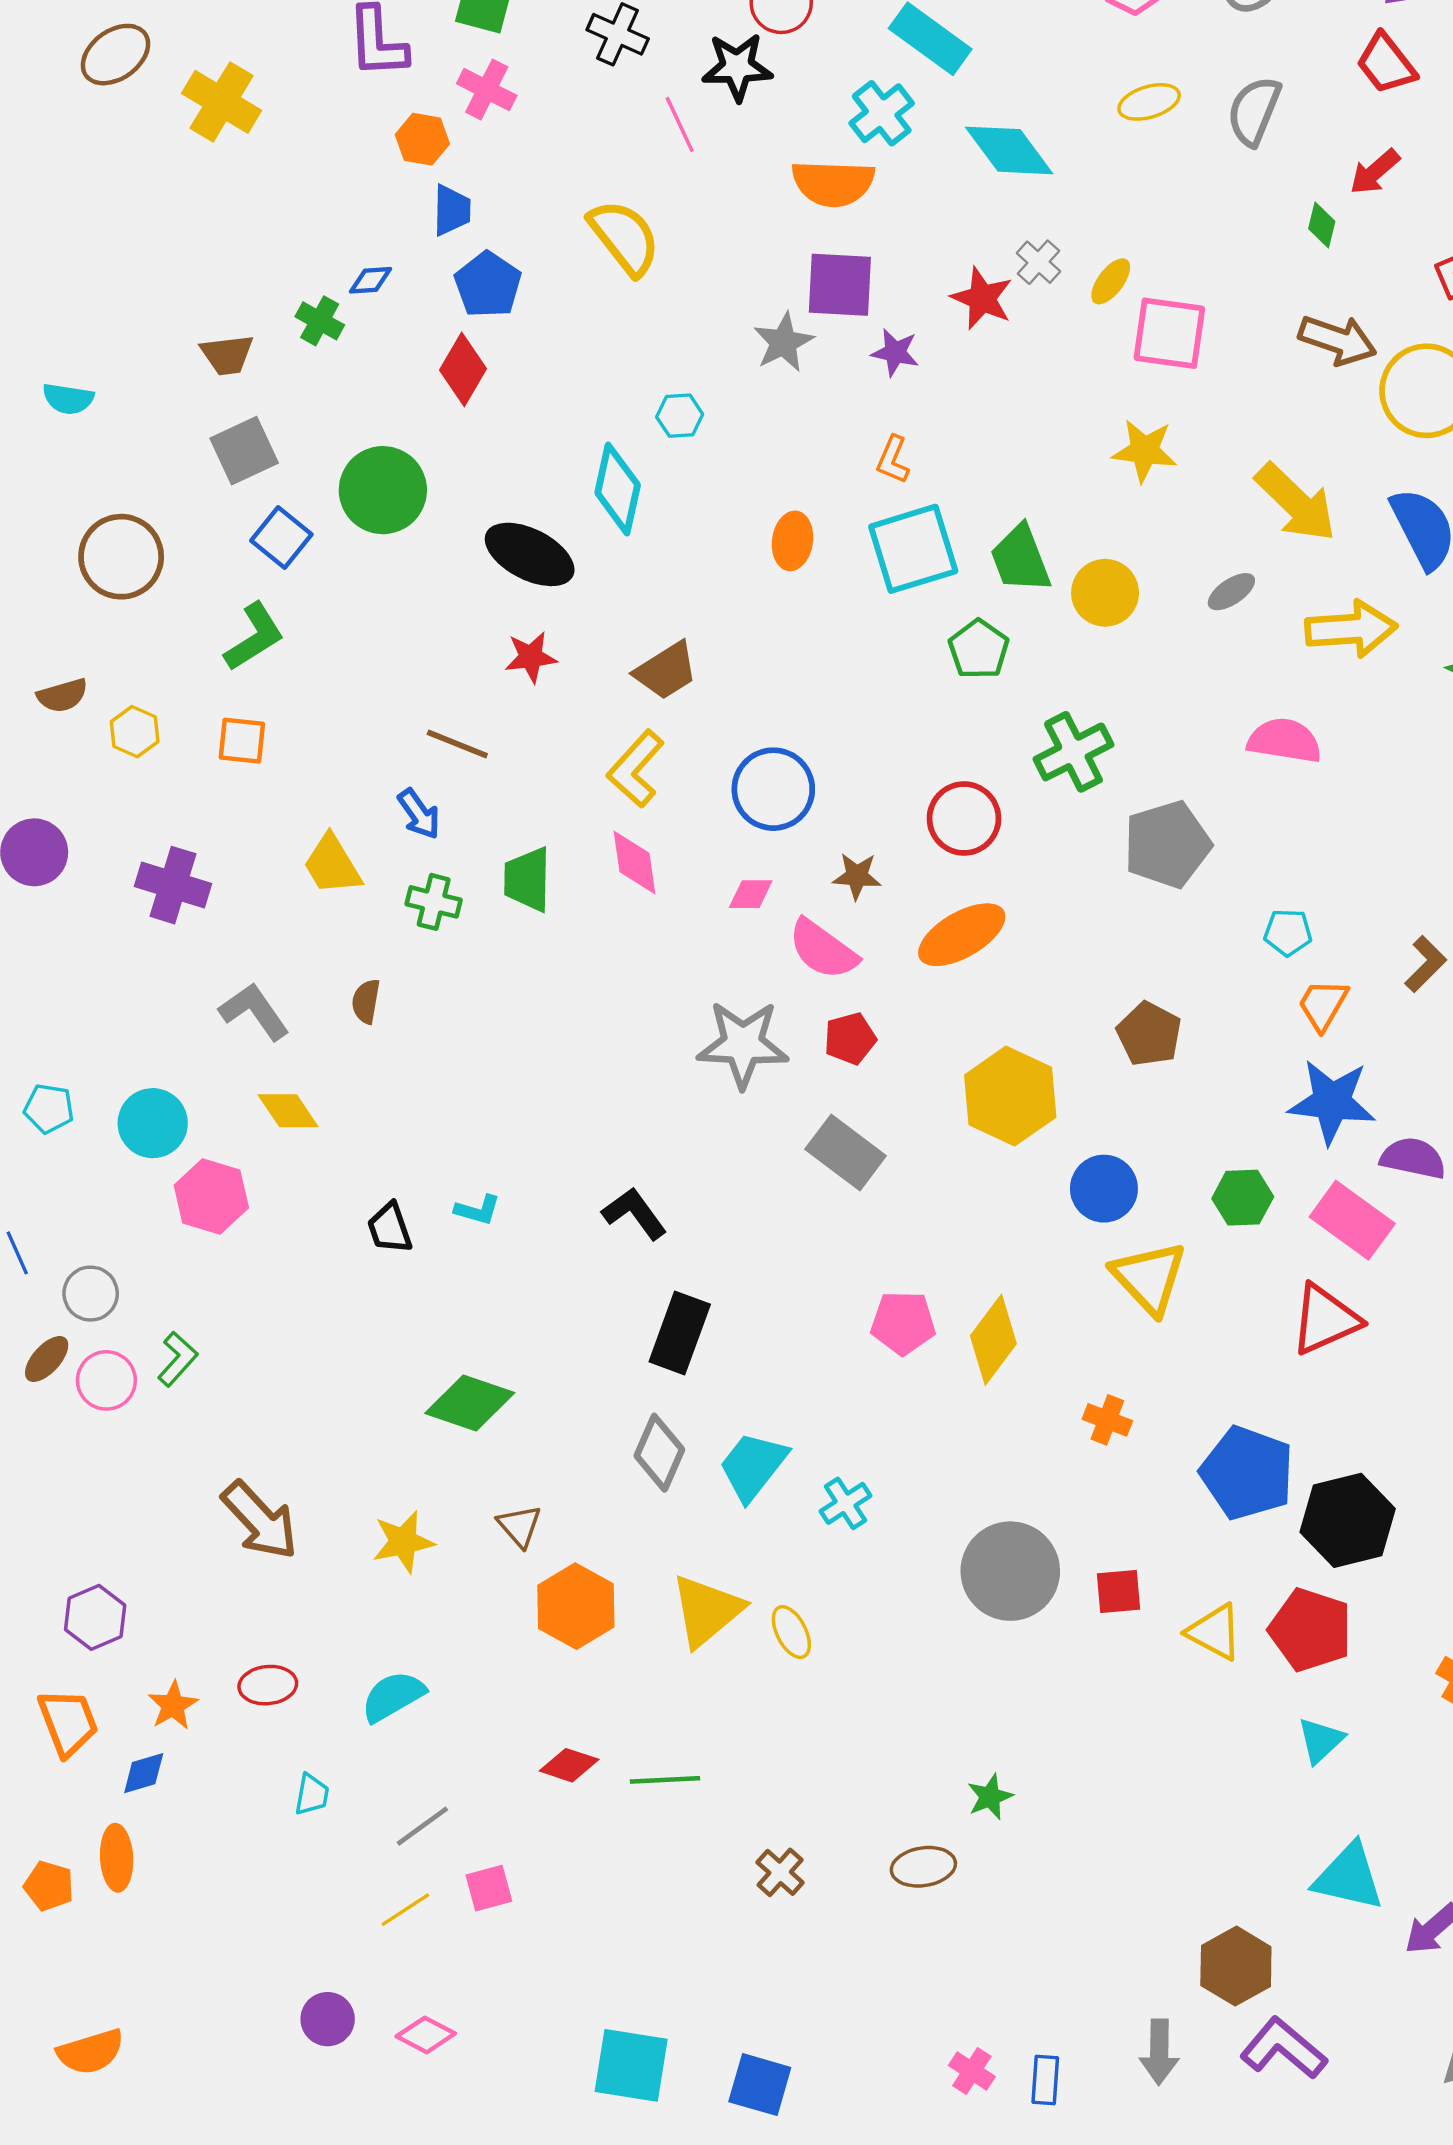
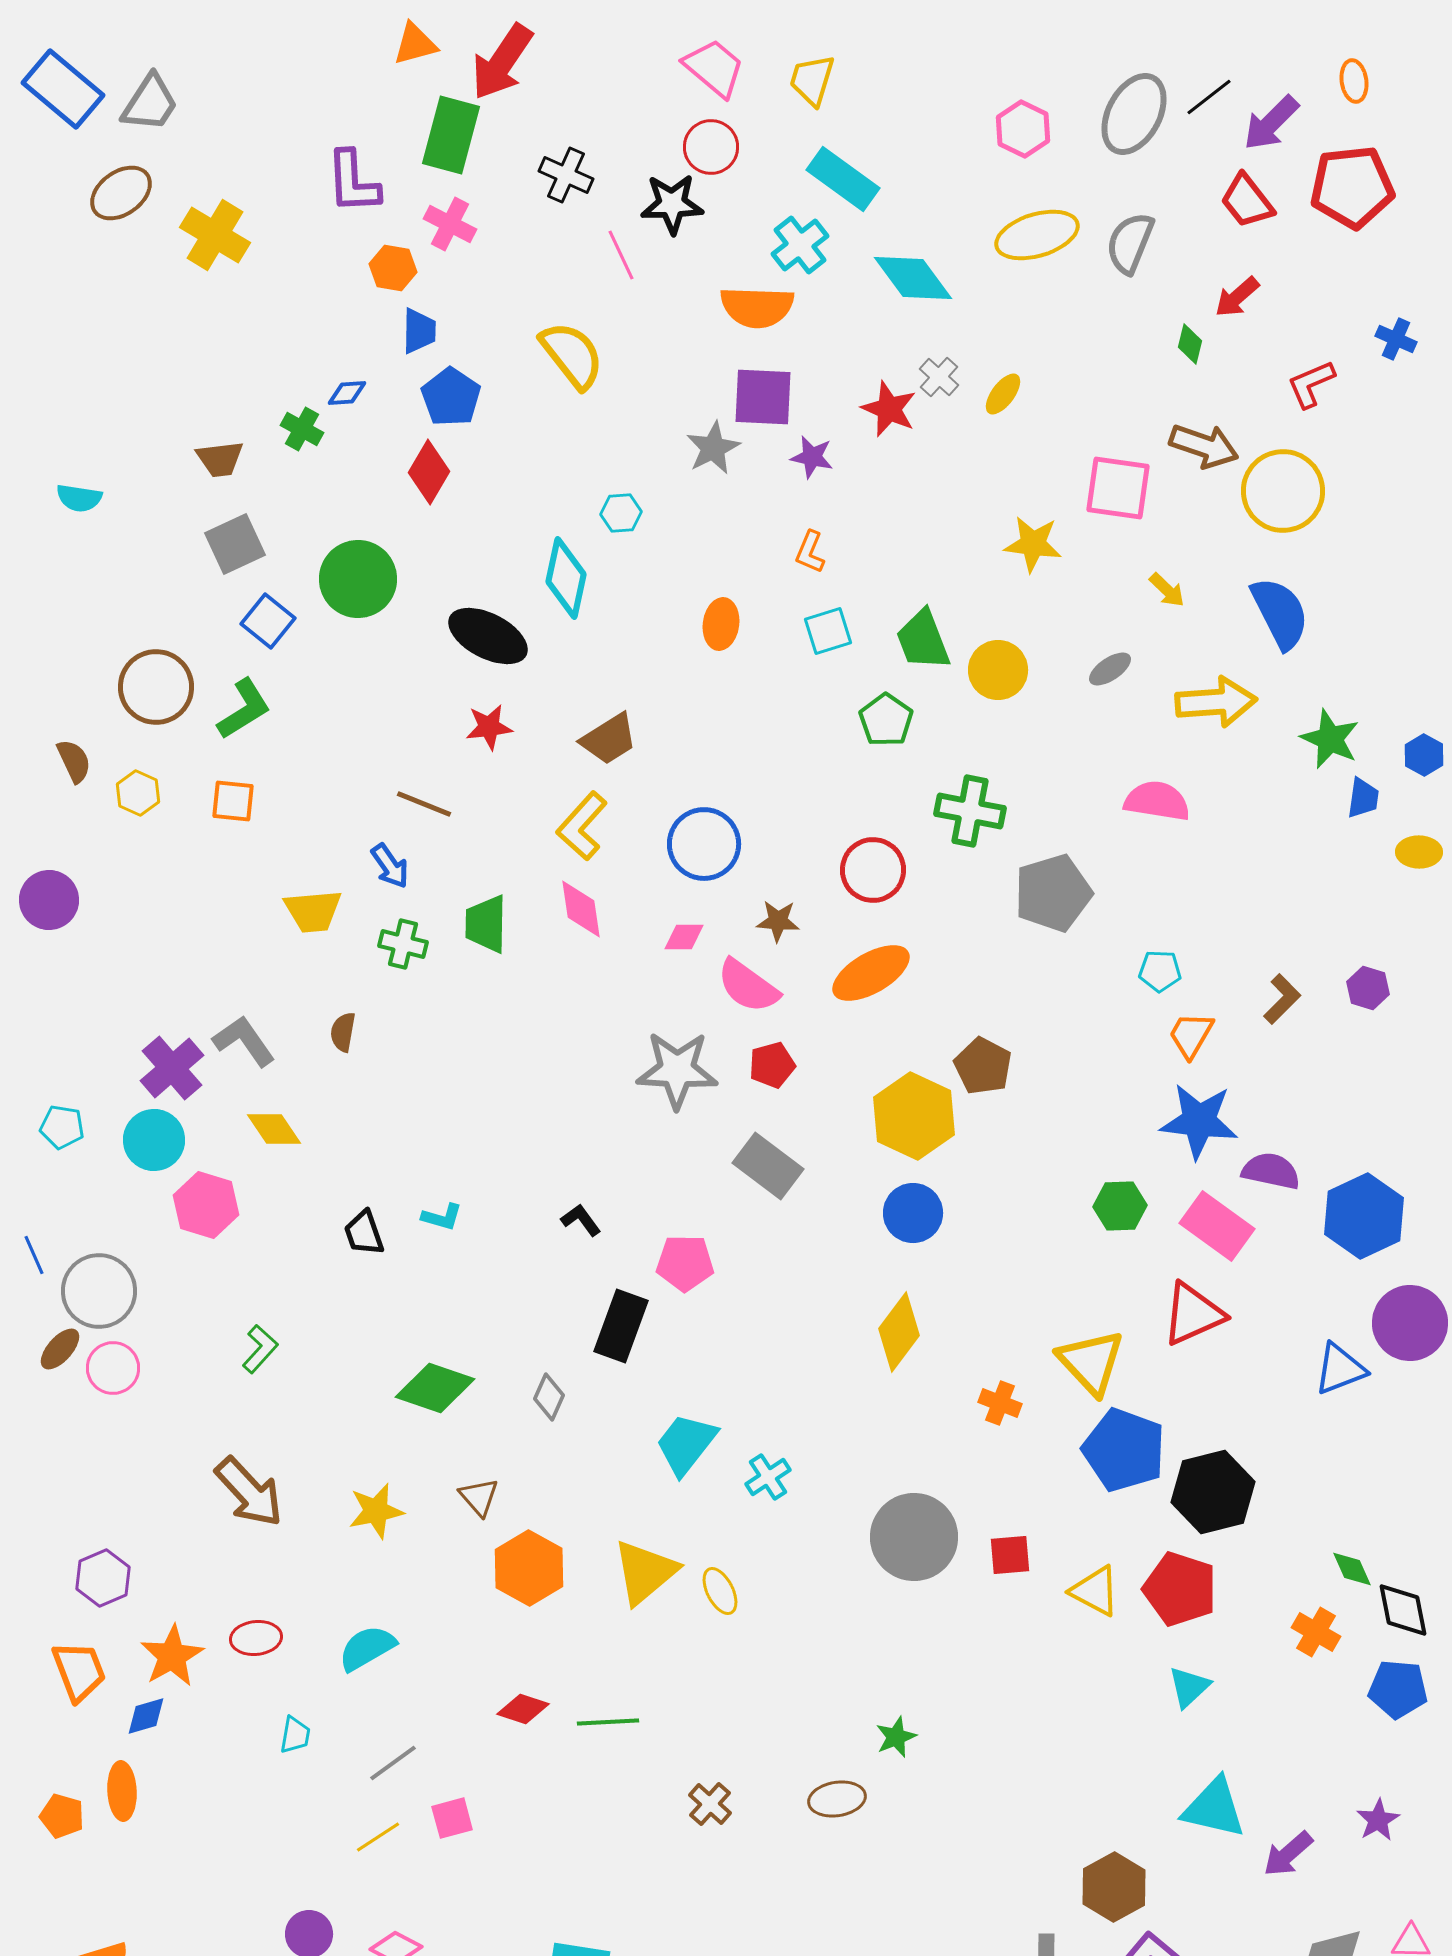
yellow ellipse: (1149, 102) -> (1037, 235), size x1.5
pink square: (1169, 333) -> (1118, 488), moved
yellow arrow: (1296, 503) -> (1167, 590), size x0.5
cyan square: (913, 549) -> (828, 631), size x0.6
brown circle: (121, 557) -> (156, 687), moved
brown semicircle: (62, 695) -> (74, 761), turned -99
green cross: (1073, 752) -> (970, 811), turned 38
yellow trapezoid: (332, 865) -> (313, 911), turned -64
purple cross: (173, 885) -> (172, 1068), moved, turned 32
brown pentagon: (1149, 1034) -> (983, 1066), moved
blue circle: (1104, 1189) -> (913, 1213), moved
black L-shape: (635, 1213) -> (581, 1220), size x0.7
yellow triangle: (1149, 1278) -> (1091, 1362), moved
gray circle: (91, 1294) -> (99, 1291), size x1.5
pink pentagon: (903, 1323) -> (685, 1263), moved
green L-shape: (178, 1359) -> (260, 1349), moved
gray diamond: (659, 1453) -> (549, 1397), moved, size x0.7
orange star: (173, 1705) -> (172, 1656), size x1.4

